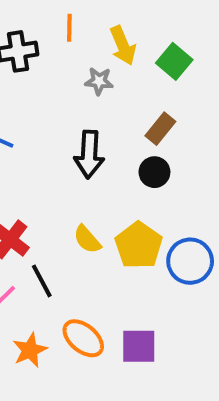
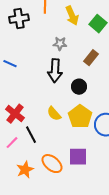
gray star: (99, 81) -> (60, 44), moved
black circle: (154, 172) -> (79, 87), moved
purple square: (139, 346) -> (78, 157), moved

